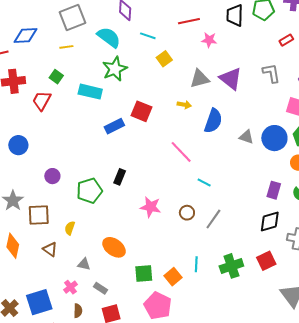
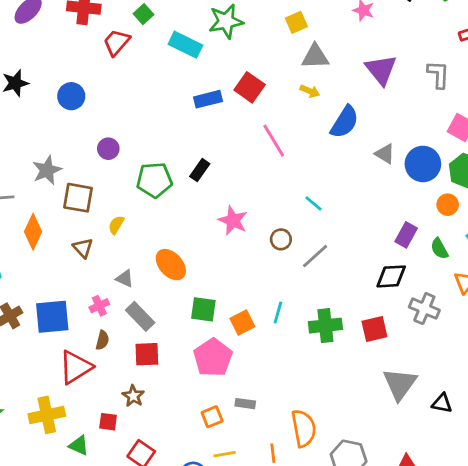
gray triangle: (200, 79) -> (315, 57), moved
pink line: (181, 152) -> (274, 141), moved
gray rectangle: (101, 288) -> (140, 316), size x1.5

